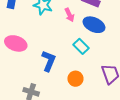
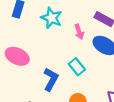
cyan rectangle: (81, 46) -> (77, 67), moved

